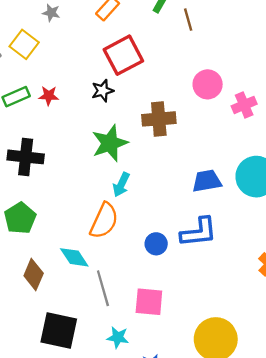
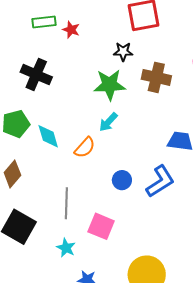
black star: (103, 91) -> (123, 52), moved
orange semicircle: (104, 221) -> (85, 148), size x0.7
blue L-shape: (199, 232) -> (160, 181), turned -44
cyan diamond: (74, 257) -> (48, 136), moved

